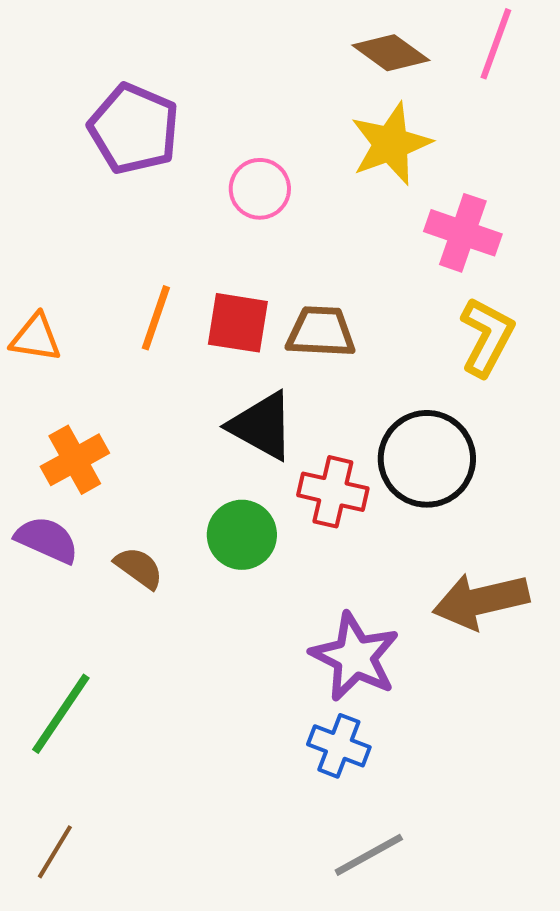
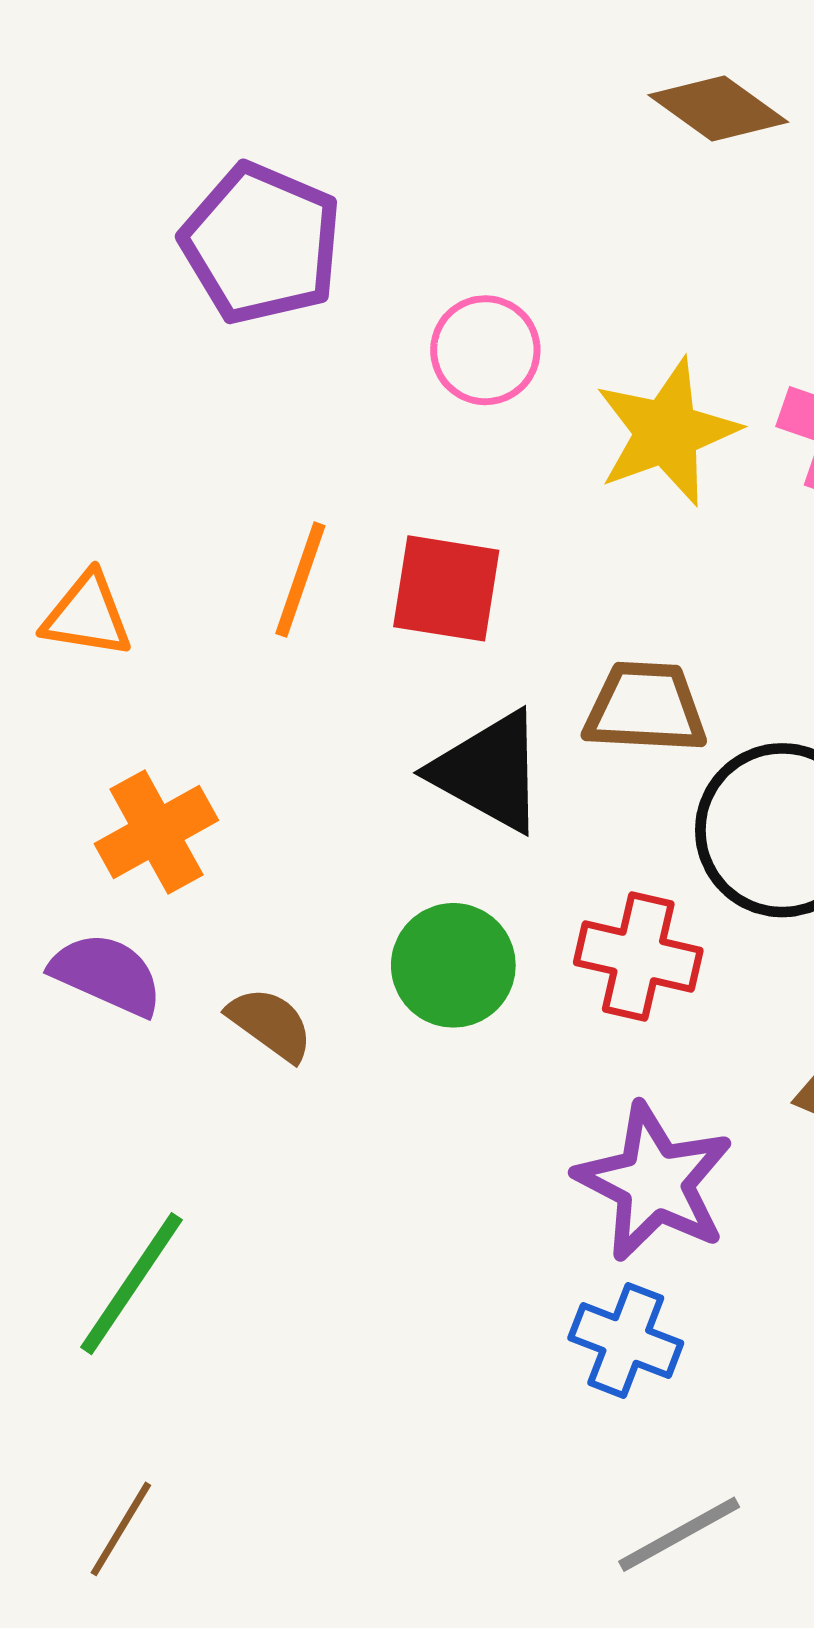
yellow star: (391, 144) -> (667, 432), moved
brown trapezoid: (321, 332) -> (645, 708), moved
red cross: (333, 492) -> (638, 956), moved

